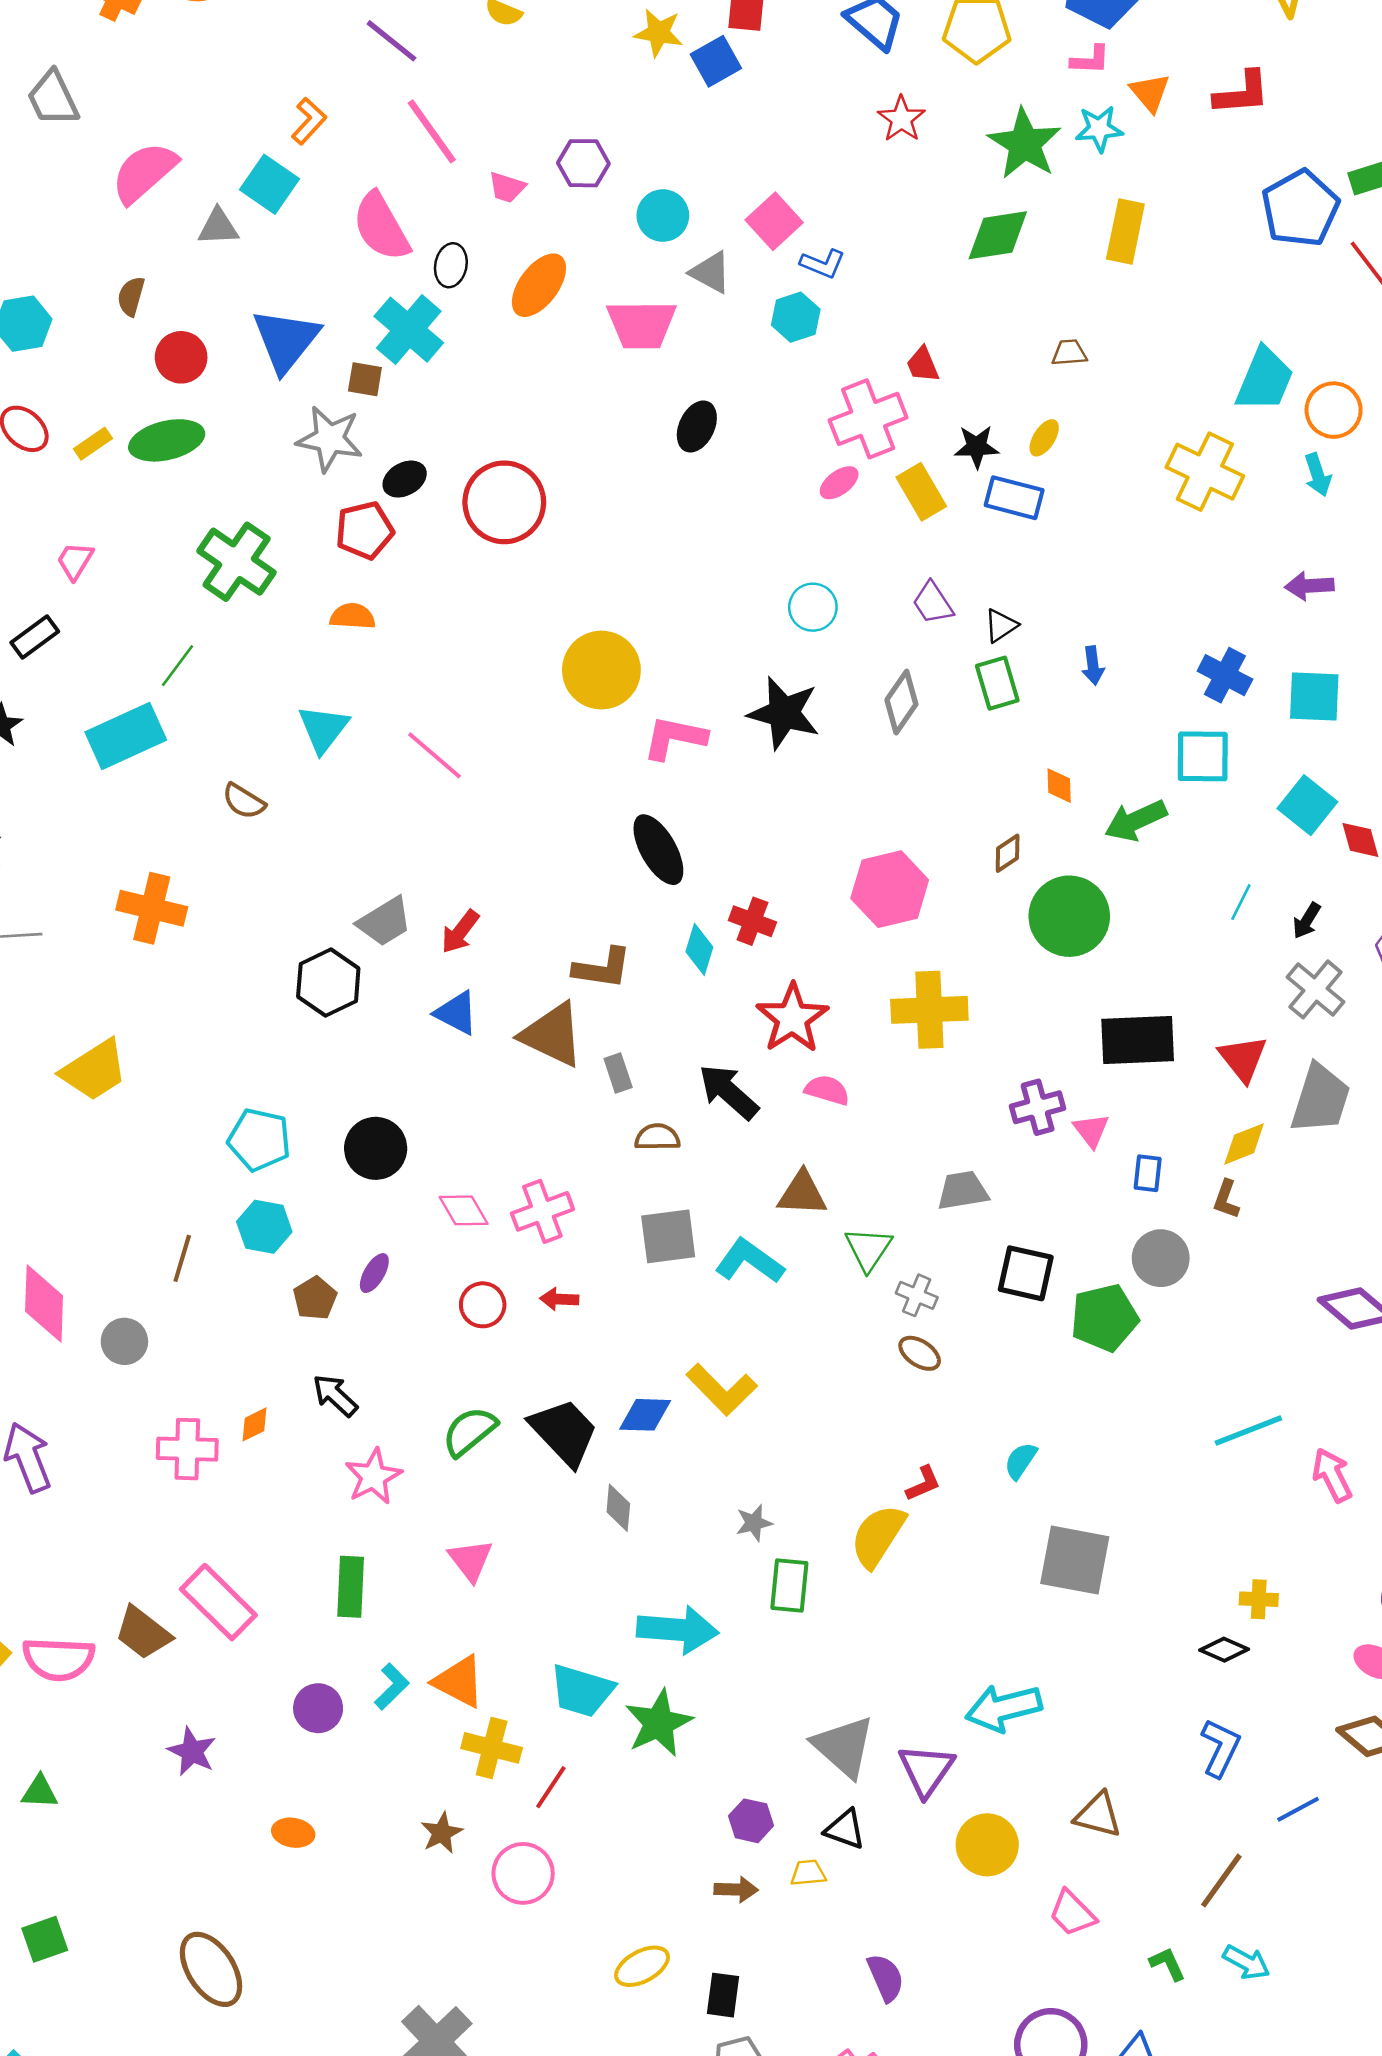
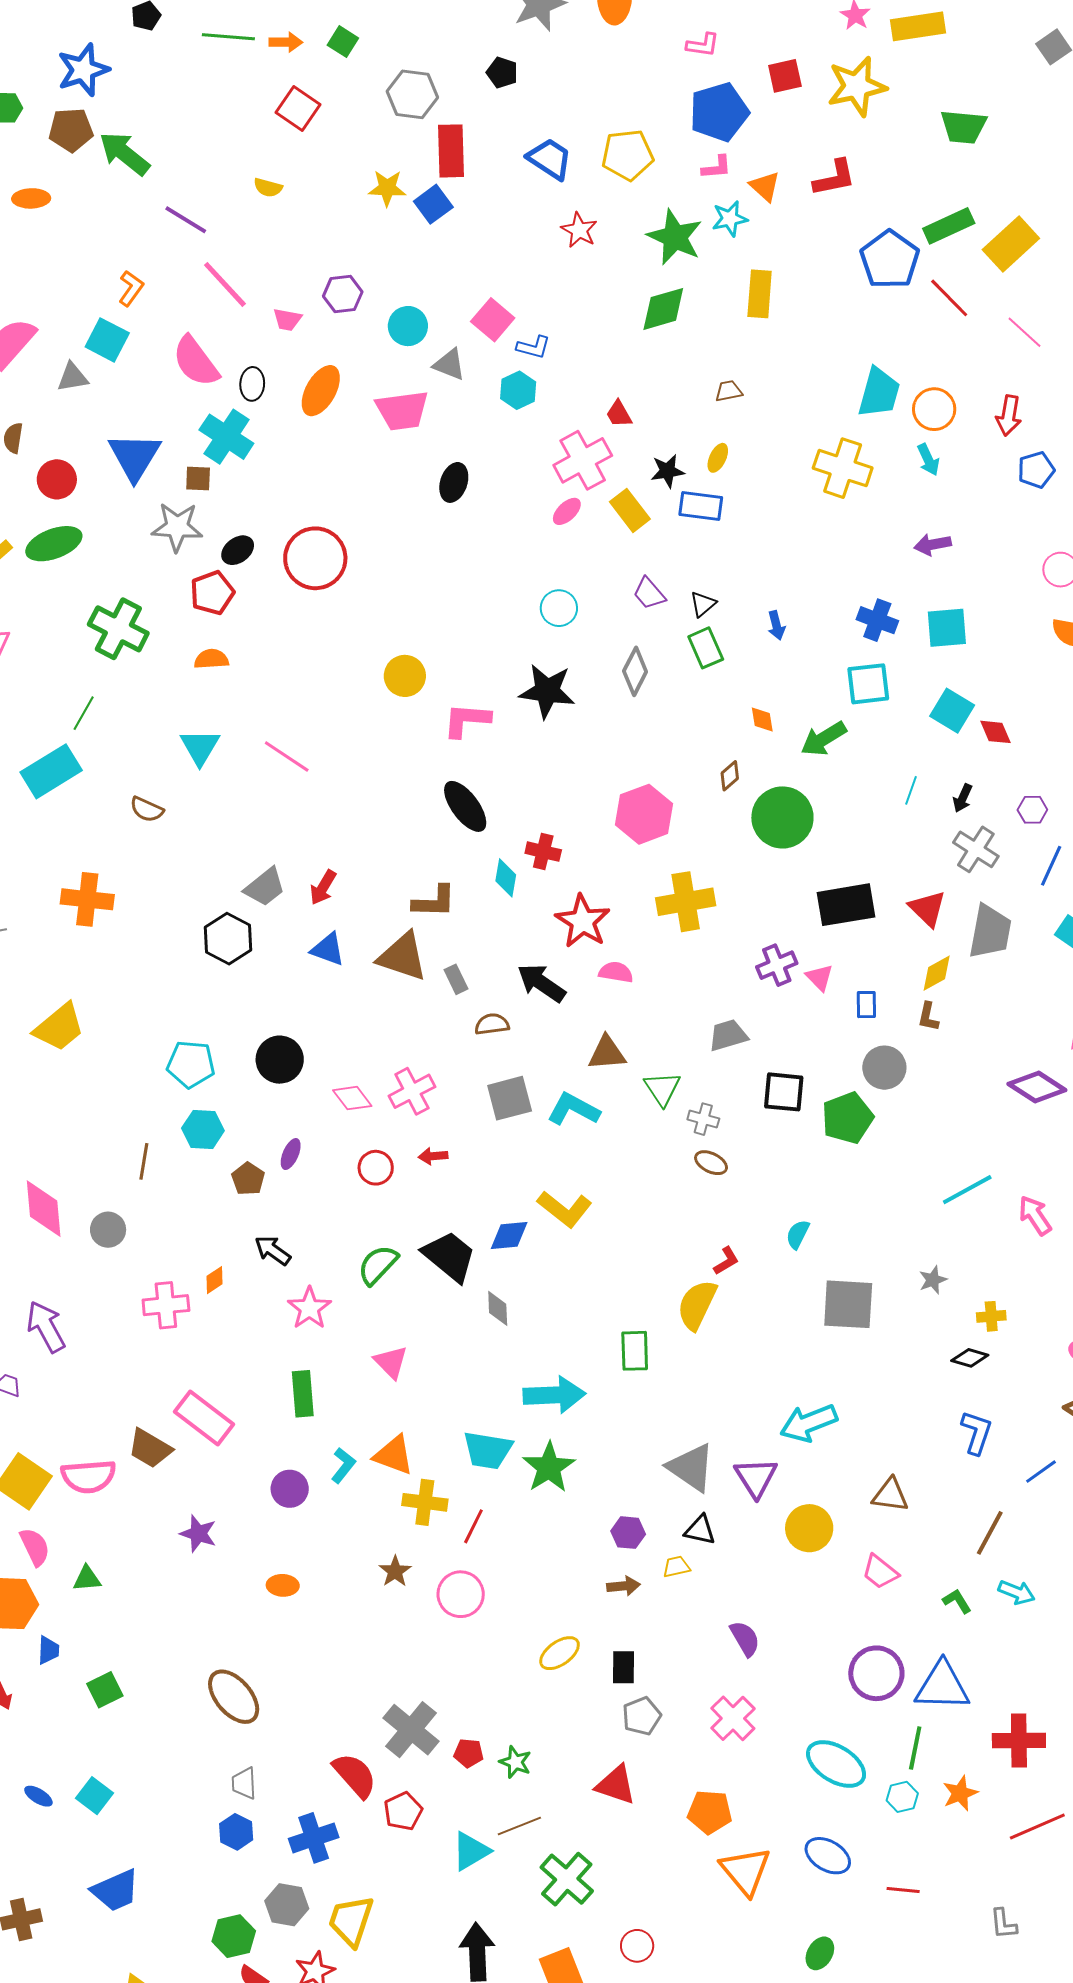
yellow circle: (601, 670) -> (405, 676), size x0.7
gray star: (754, 1523) -> (933, 1280), moved

